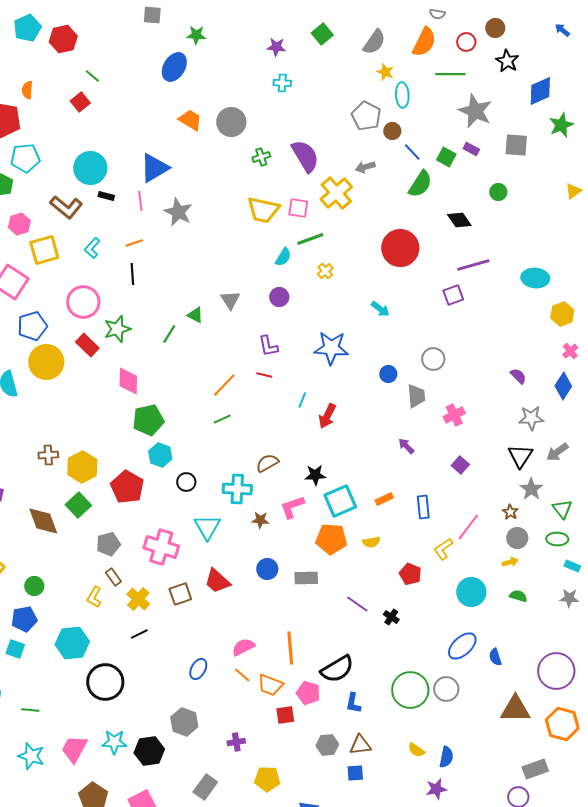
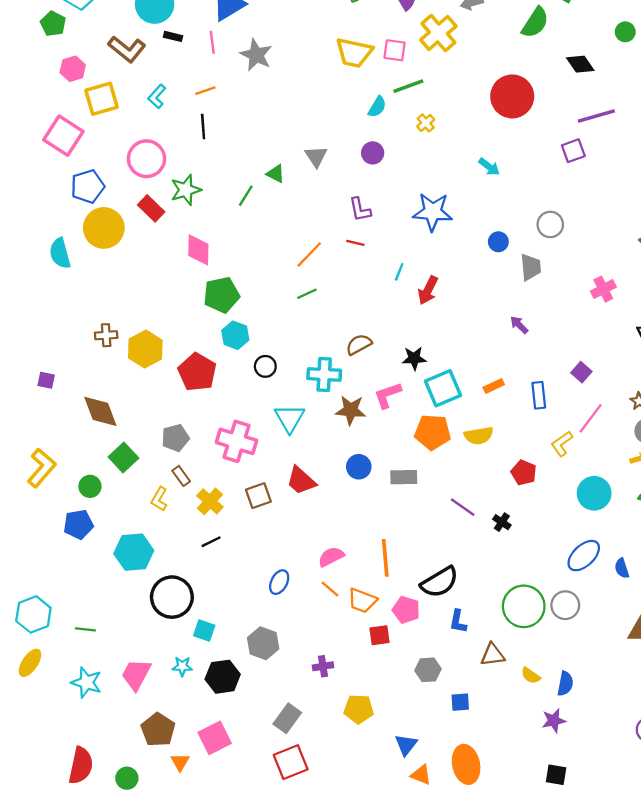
pink cross: (454, 415) -> (603, 289), moved
purple square: (460, 465) -> (581, 372), moved
green square: (78, 505) -> (123, 458), moved
brown star: (260, 520) -> (351, 410), size x1.5
yellow semicircle: (371, 542) -> (479, 436), size x1.4
cyan square: (15, 649) -> (204, 631), moved
cyan star: (114, 742) -> (182, 666), size x0.7
brown triangle: (360, 745) -> (493, 655), moved

